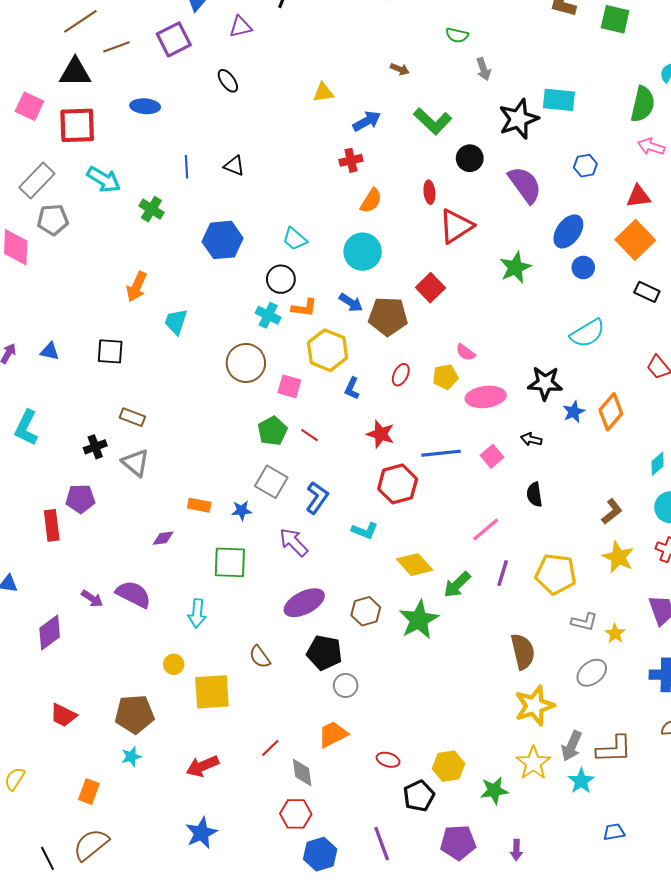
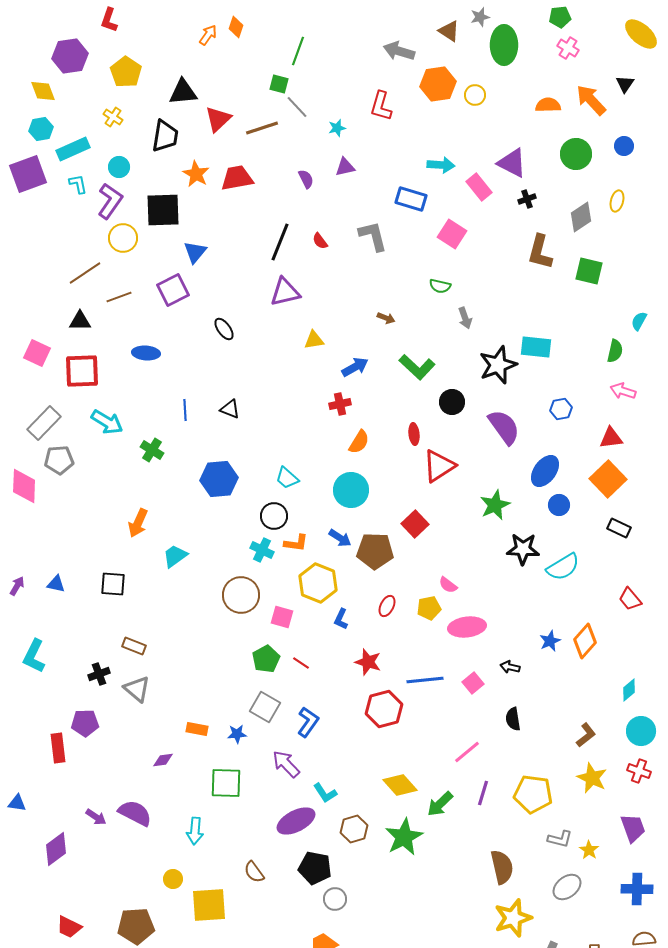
purple triangle: (241, 27) -> (285, 292), moved, size x1.4
black triangle: (75, 72) -> (80, 321), size x0.7
green semicircle: (643, 104) -> (615, 351), size x0.7
cyan trapezoid: (176, 322) -> (175, 556), turned 36
black star: (545, 383) -> (523, 549), moved
cyan L-shape: (365, 531) -> (325, 793), moved, turned 35

